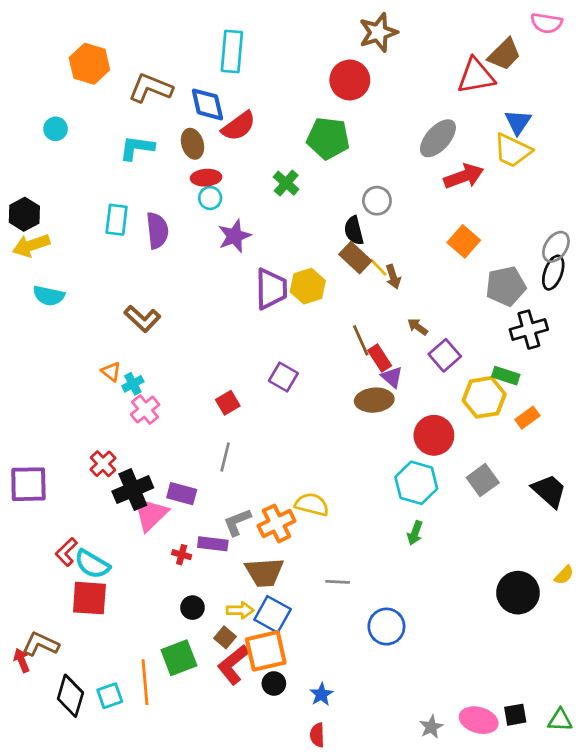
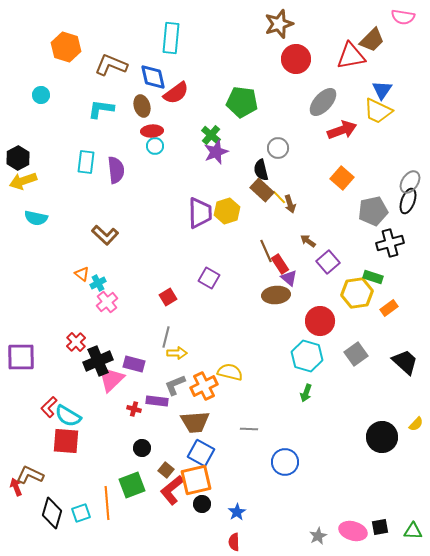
red circle: (350, 80) -> (296, 59), moved
purple star: (235, 236) -> (216, 152), moved
yellow arrow: (240, 610) -> (177, 353), moved

